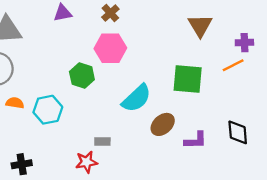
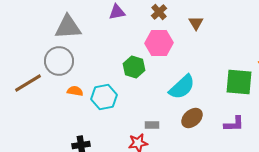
brown triangle: (200, 26) -> (196, 23), moved, size x0.7
green square: (188, 79) -> (239, 82), moved
brown ellipse: (163, 124) -> (192, 118), moved

